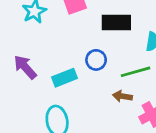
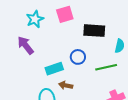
purple arrow: (25, 67) -> (26, 45), moved
brown arrow: (122, 96) -> (66, 85), moved

